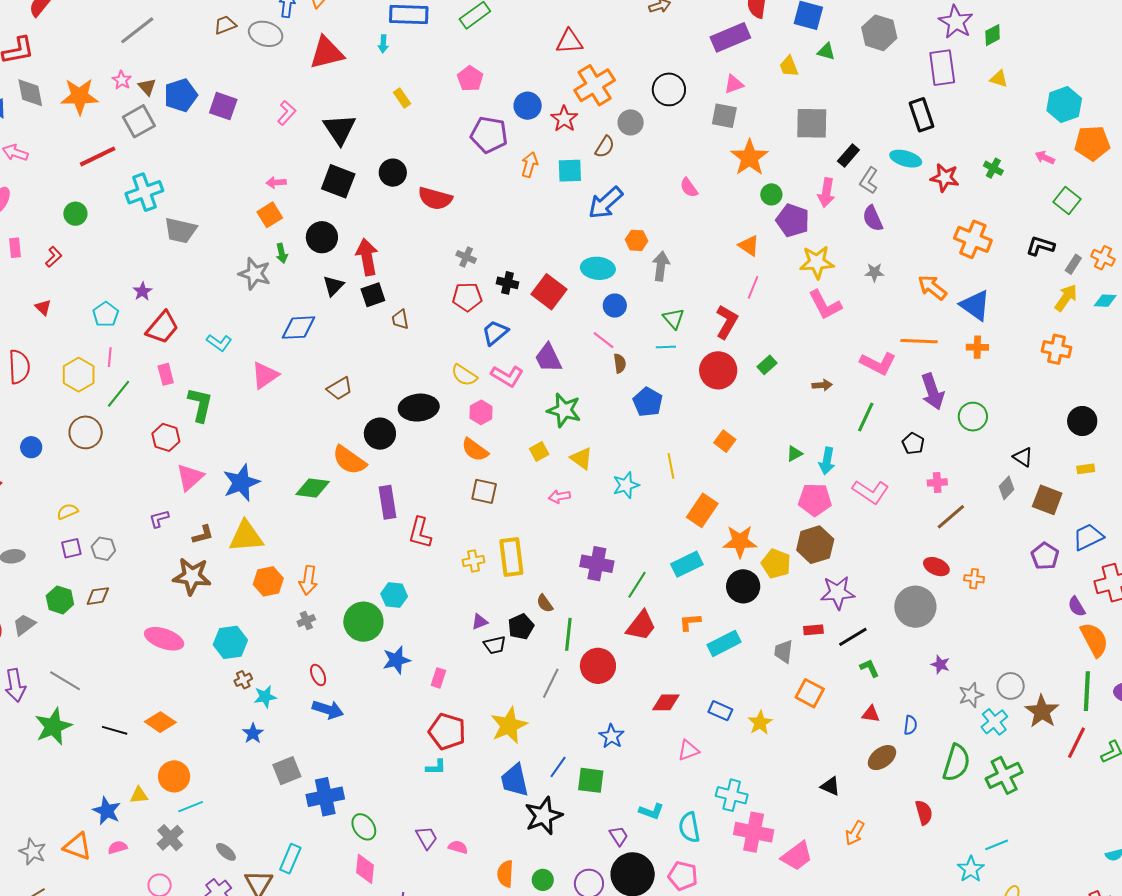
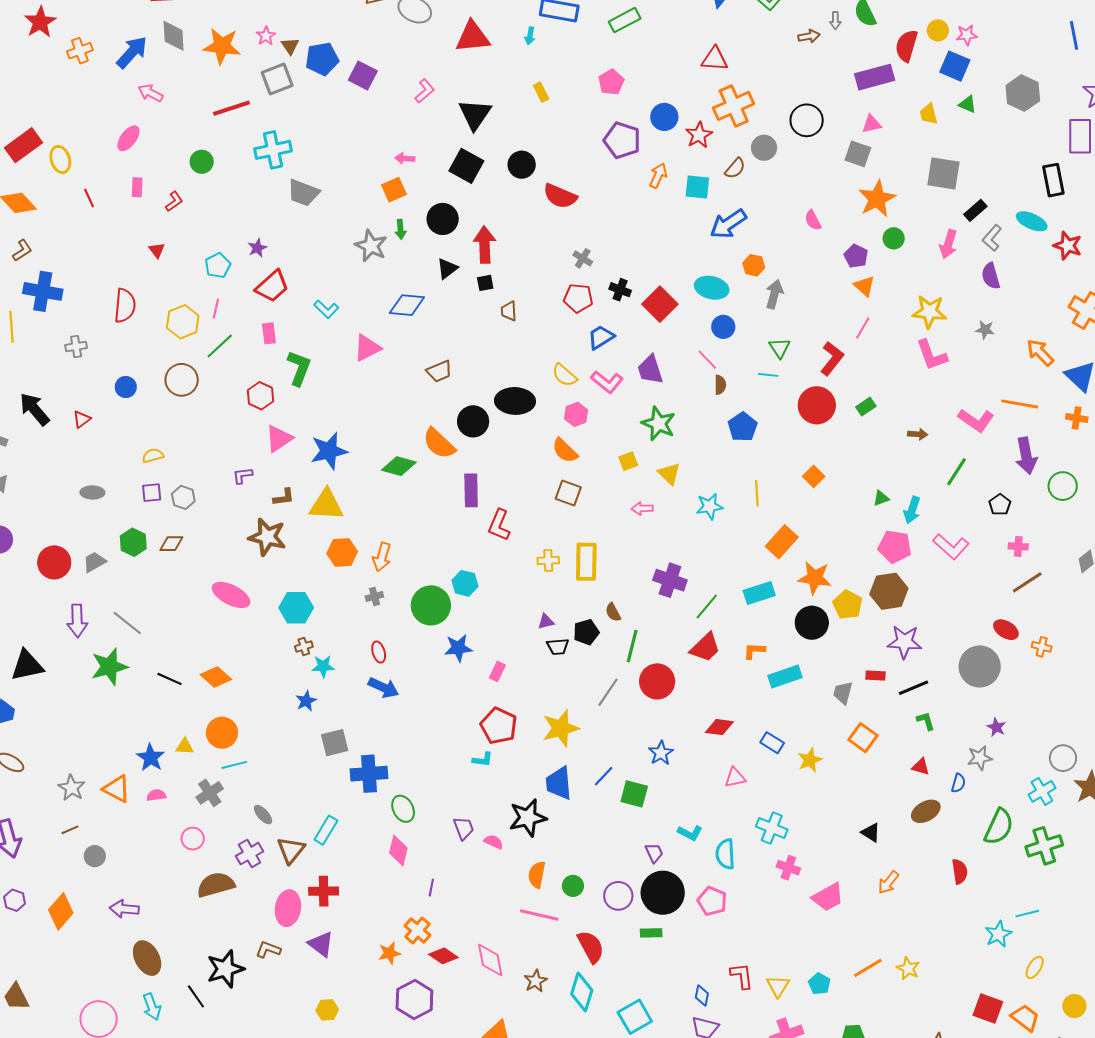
purple pentagon: (793, 220) -> (856, 256), moved, size x0.7
black square: (373, 295) -> (485, 283), size x0.7
gray star: (971, 695) -> (980, 758), moved
black star: (544, 816) -> (528, 818), moved
pink cross: (754, 832) -> (788, 868), size x0.6

